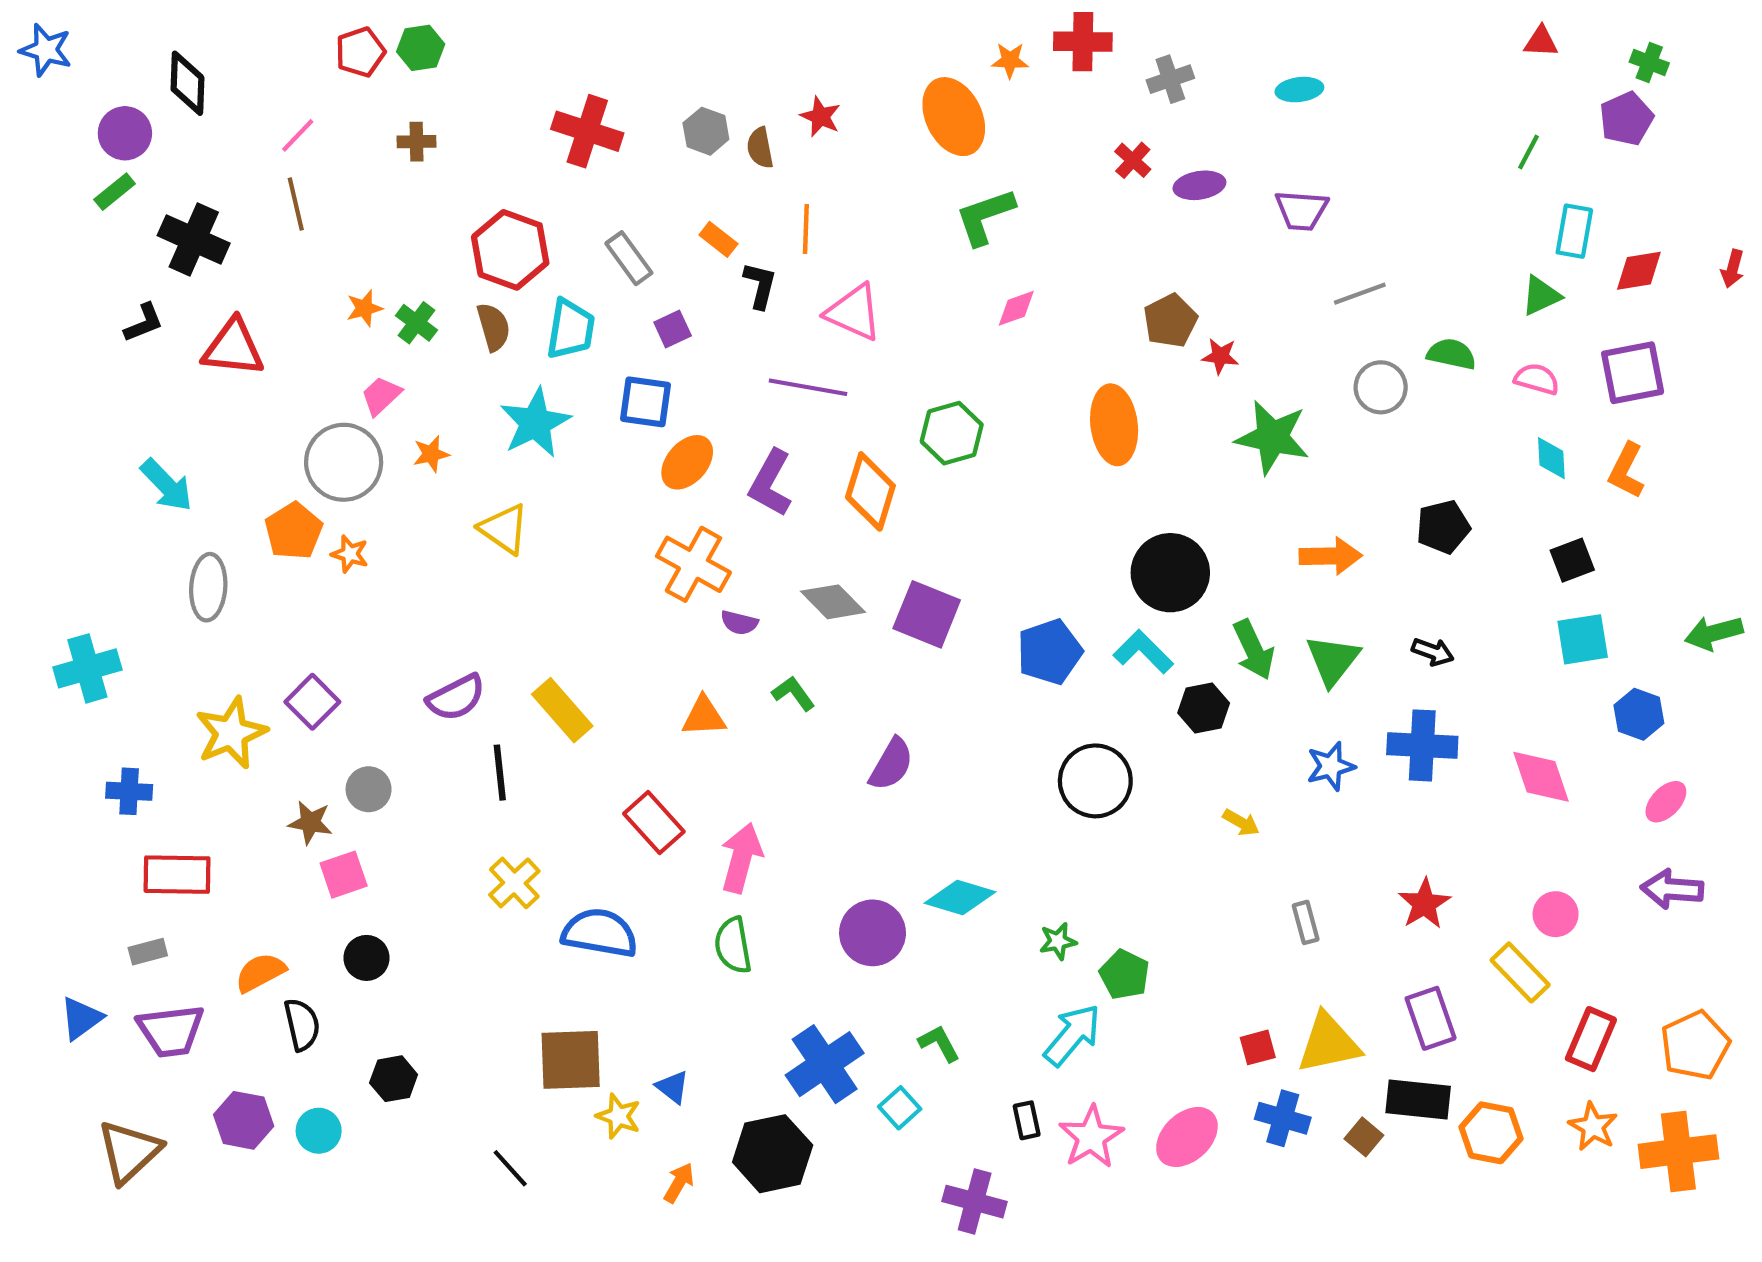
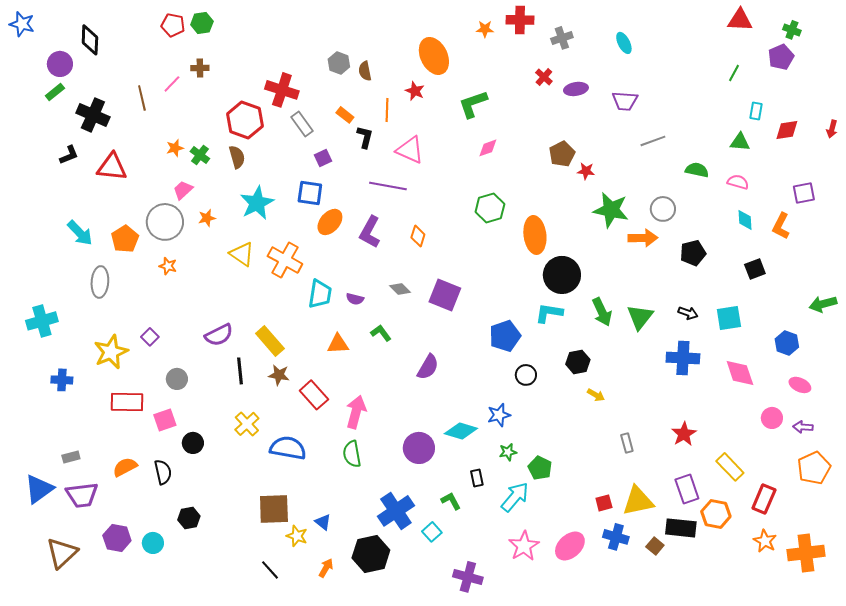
red triangle: (1541, 42) -> (740, 20), size x1.5
red pentagon: (360, 52) -> (173, 25), turned 30
cyan ellipse: (1299, 90) -> (624, 43), turned 70
red star: (820, 117) -> (415, 91), moved
orange ellipse: (954, 117) -> (434, 56), moved
red cross: (587, 131) -> (282, 90), moved
pink line: (298, 135) -> (172, 84), moved
cyan rectangle: (1574, 231) -> (756, 111), size x0.7
green triangle: (1541, 296) -> (740, 142), turned 30
cyan trapezoid: (571, 329) -> (320, 294), moved
purple square: (1633, 373) -> (804, 193), moved, size x0.7
gray circle: (1381, 387) -> (663, 209), moved
orange ellipse: (1114, 425) -> (535, 235), moved
green hexagon: (952, 433) -> (490, 208), moved
orange diamond: (870, 491) -> (418, 236), size x0.6
orange pentagon: (294, 531) -> (125, 239), moved
orange arrow: (1331, 556) -> (643, 238), moved
orange cross: (693, 564) -> (285, 260), moved
gray diamond: (833, 602) -> (400, 289), size x0.7
cyan square: (1583, 639) -> (729, 318), moved
blue pentagon: (1050, 652) -> (505, 336), moved
cyan L-shape: (1143, 652) -> (549, 313), turned -36
purple square: (312, 702) -> (150, 337), size x0.7
black hexagon: (1204, 708) -> (578, 362), moved
blue star: (1331, 766) -> (499, 415), moved
black circle: (1095, 781) -> (526, 375), size x0.6
pink ellipse: (1666, 802) -> (800, 385), turned 70
brown star: (310, 823) -> (279, 375), moved
red rectangle: (177, 875) -> (127, 402), moved
purple arrow: (1672, 889) -> (803, 427), size x0.7
pink circle: (1556, 914) -> (772, 418), moved
black circle: (367, 958) -> (193, 443), moved
blue triangle: (81, 1018) -> (39, 489), size x1.4
black semicircle: (302, 1025) -> (163, 472), moved
orange pentagon: (1695, 1045) -> (814, 468), moved
black rectangle: (1027, 1120) -> (477, 478), moved
orange hexagon: (1491, 1133) -> (716, 514), moved
black line: (510, 1168) -> (270, 570), moved

